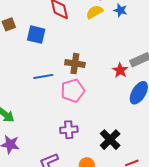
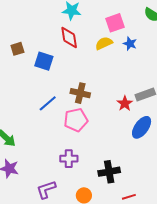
blue line: (43, 76) -> (48, 103), turned -36
black cross: (110, 140) -> (109, 172), turned 30

